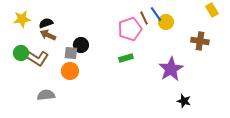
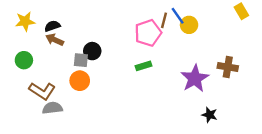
brown line: (144, 18) -> (164, 20), turned 40
brown cross: (200, 41) -> (228, 67), moved
brown L-shape: (37, 58) -> (42, 91), moved

